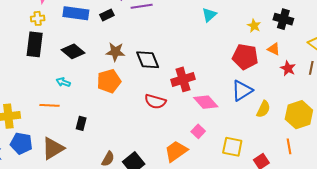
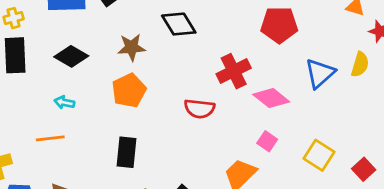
red pentagon: (245, 57) -> (279, 25), moved
black diamond: (148, 60) -> (179, 24), moved
yellow semicircle: (263, 109) -> (360, 64), moved
black rectangle: (81, 123) -> (126, 152), moved, size x1.5
yellow square: (232, 147) -> (319, 155), turned 30

